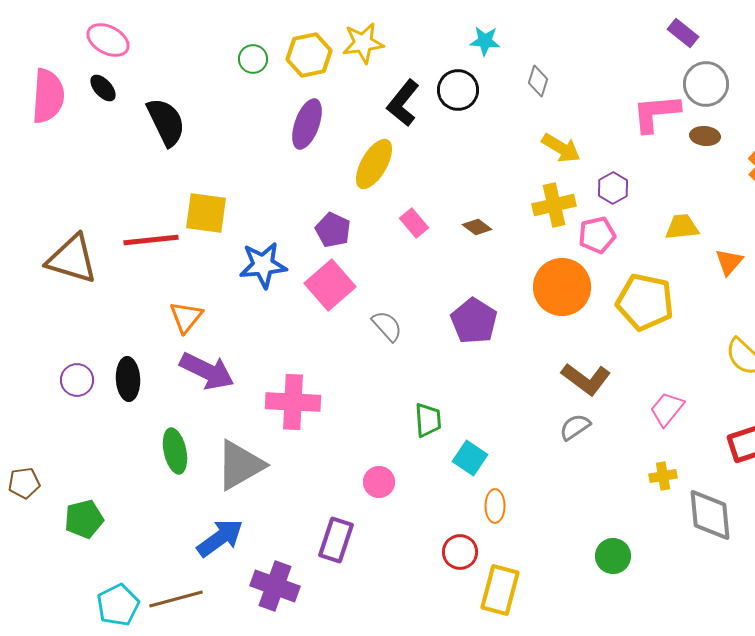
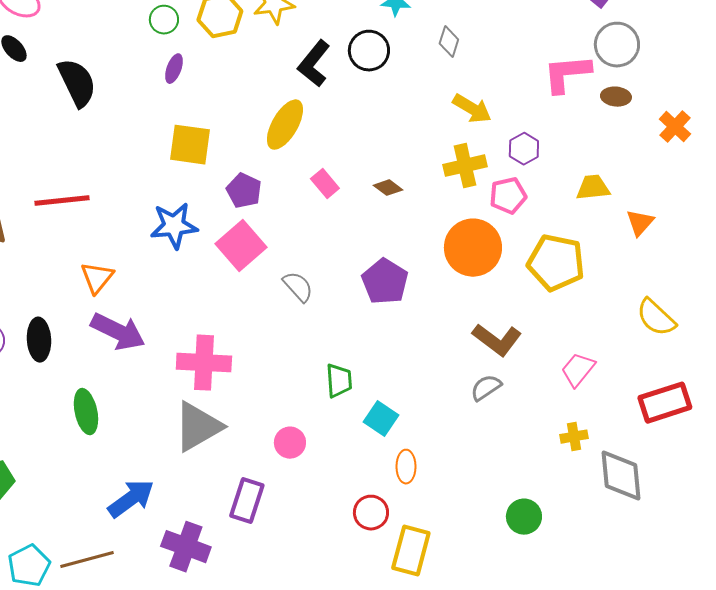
purple ellipse: (307, 124) -> (174, 69), moved, size x0.6
yellow square: (206, 213) -> (190, 145), moved
gray triangle: (240, 465) -> (198, 427), moved

